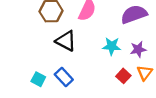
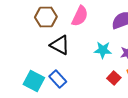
cyan square: (38, 79) -> (34, 81), size x1.5

